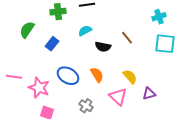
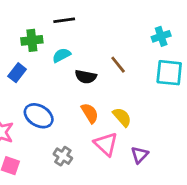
green cross: (58, 12) -> (32, 40), moved
orange semicircle: (97, 75) -> (90, 113), moved
purple triangle: (149, 94) -> (140, 155), moved, turned -32

